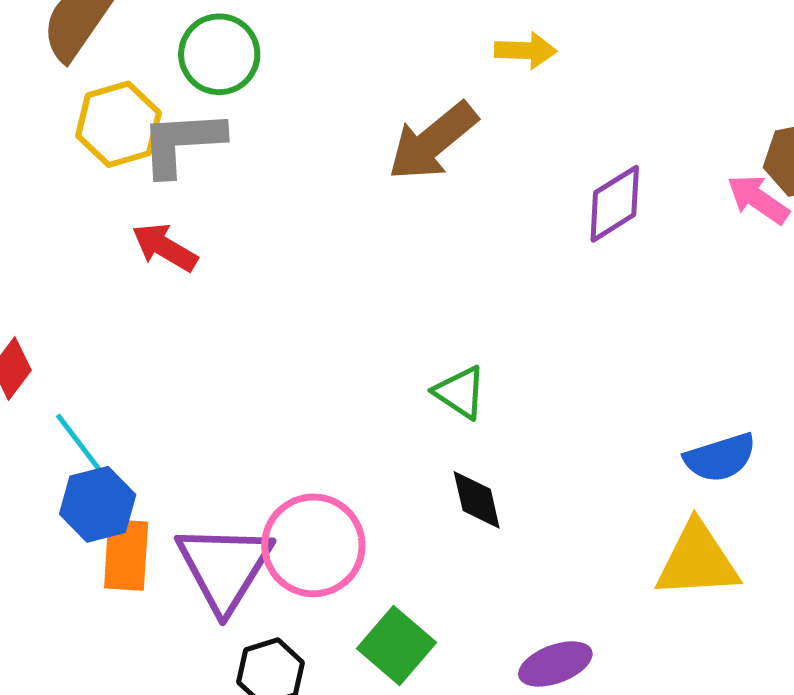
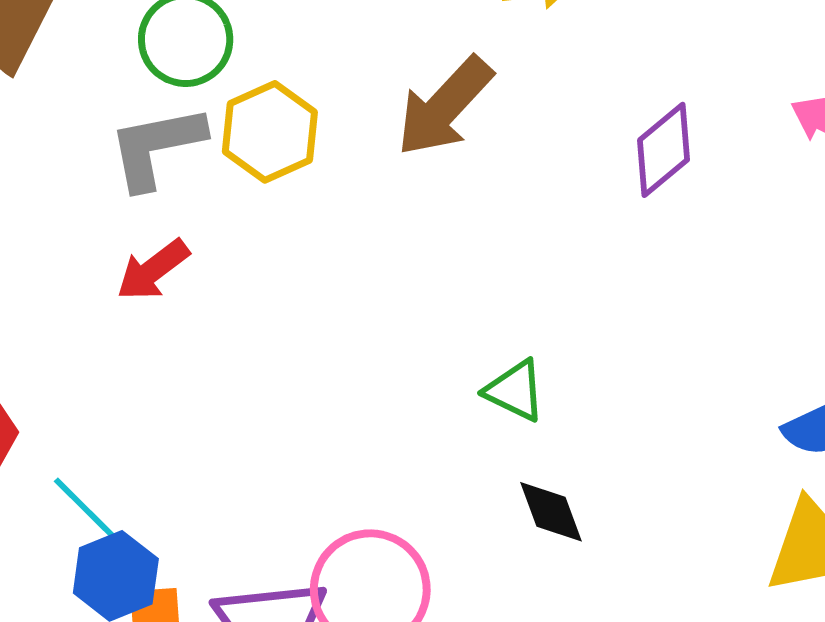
yellow hexagon: (119, 124) -> (270, 132), moved
red arrow: (165, 247) -> (153, 270), turned -60

